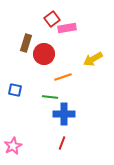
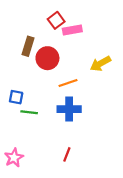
green line: (50, 97) -> (29, 112), moved
blue cross: (64, 114) -> (69, 109), moved

